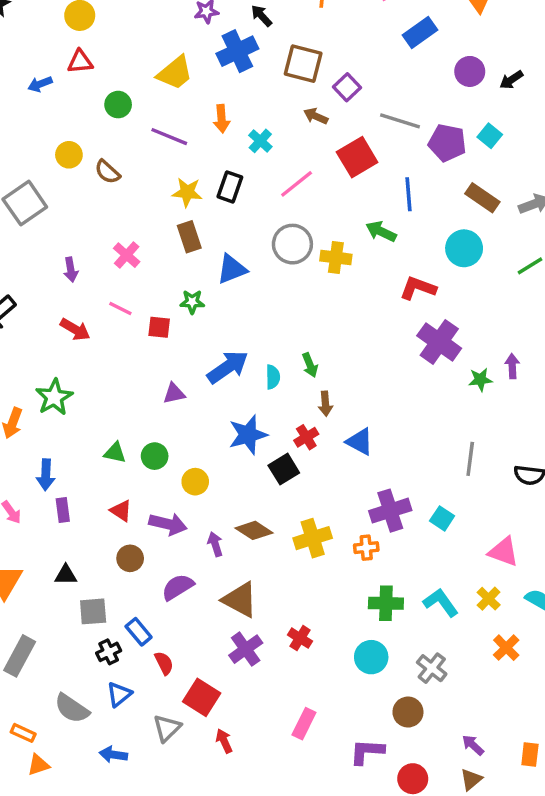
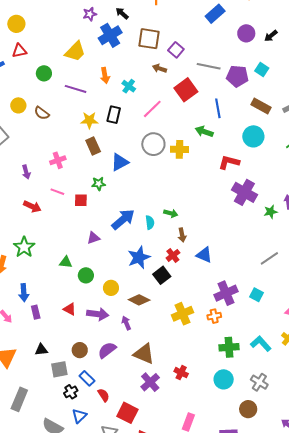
pink cross: (127, 255) -> (58, 160), turned 35
green arrow: (310, 365) -> (171, 213), turned -48
green triangle: (115, 453) -> (66, 262), moved
gray line: (470, 459) -> (269, 258), turned 54
brown diamond: (254, 530) -> (139, 300), moved
brown circle: (130, 558) -> (80, 350), moved

